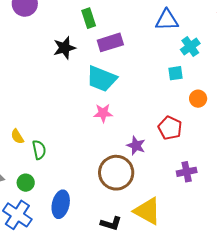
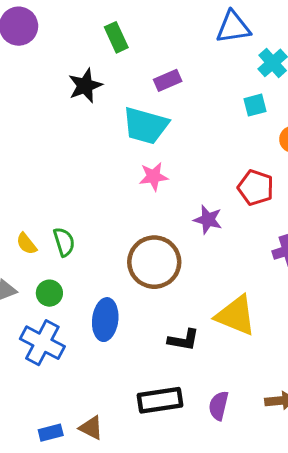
purple rectangle: (110, 42) -> (168, 80), moved, size x0.7
yellow semicircle: (17, 137) -> (26, 244), moved
brown circle: (116, 173) -> (154, 262), moved

